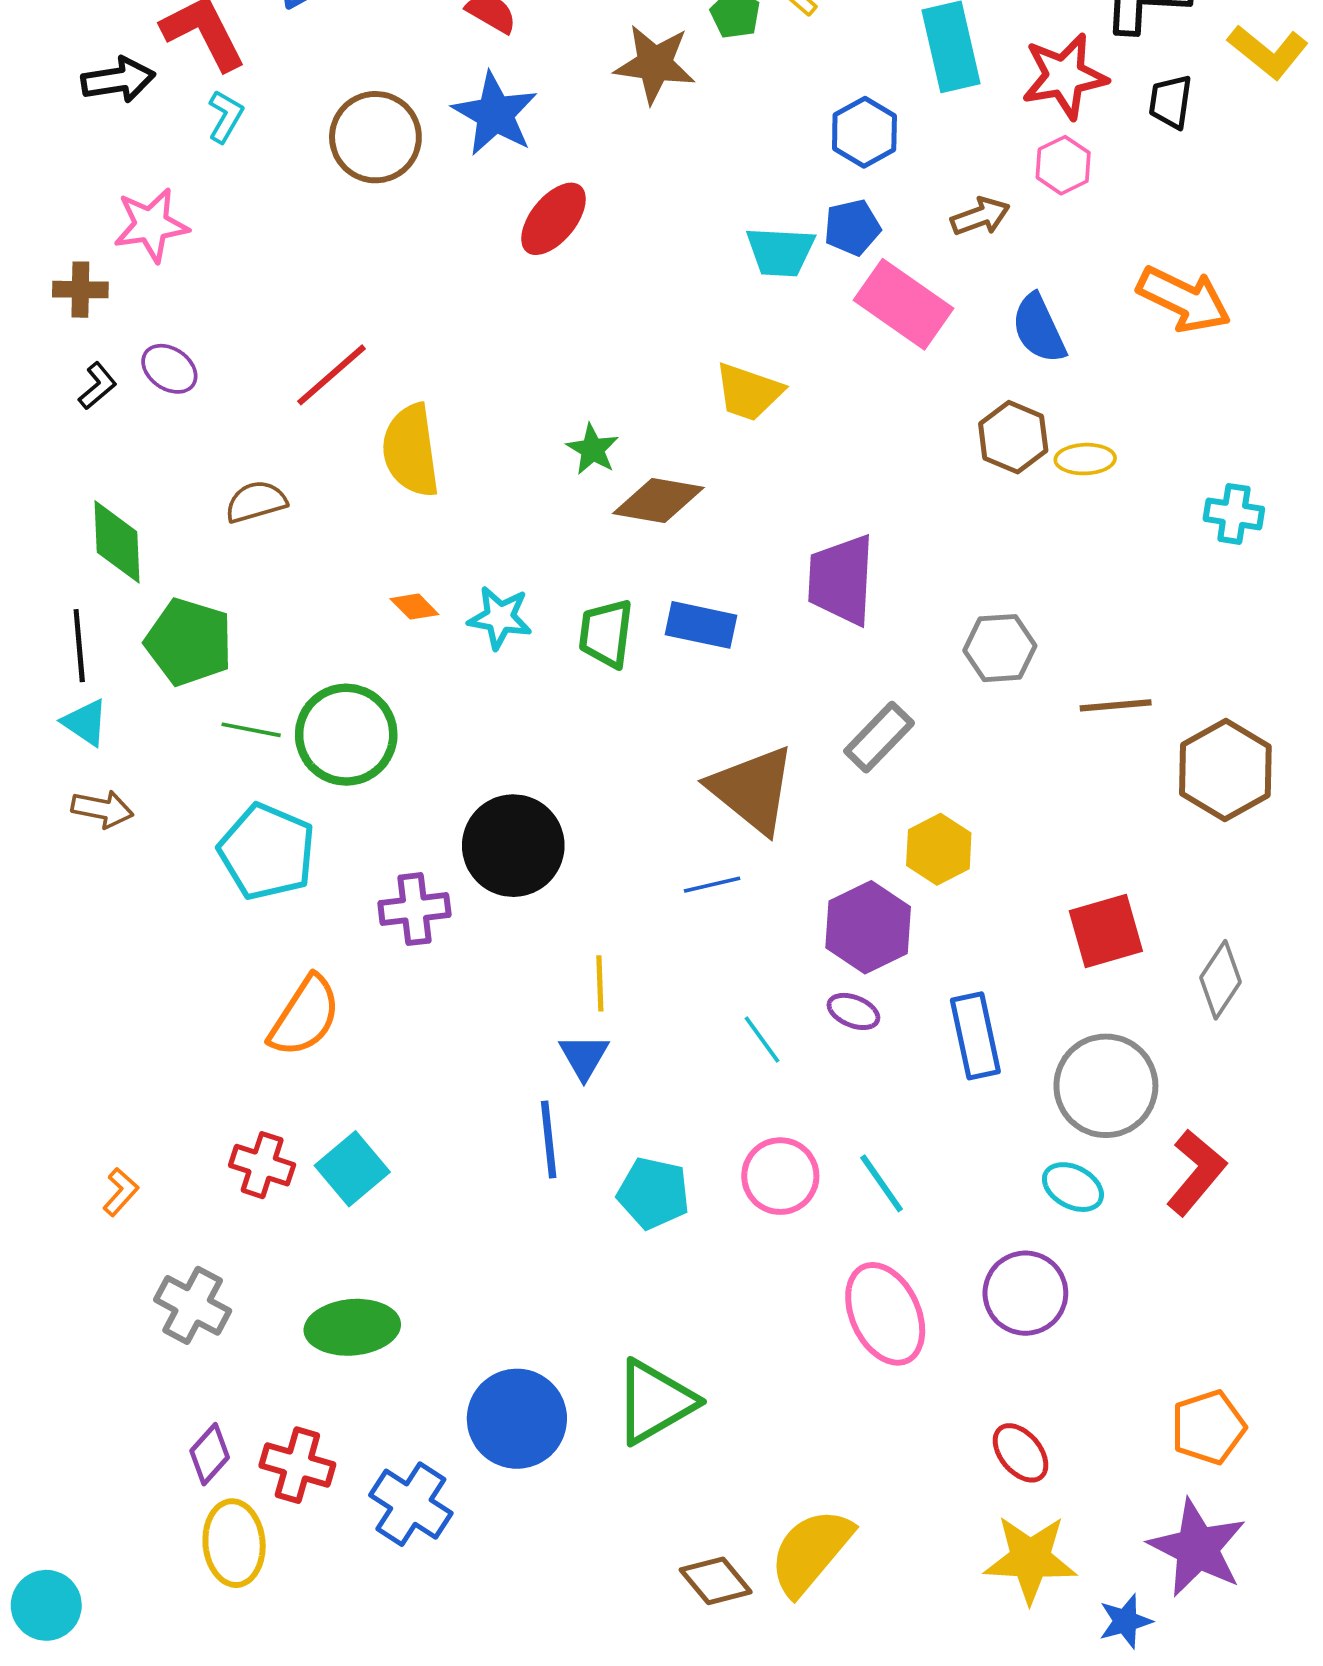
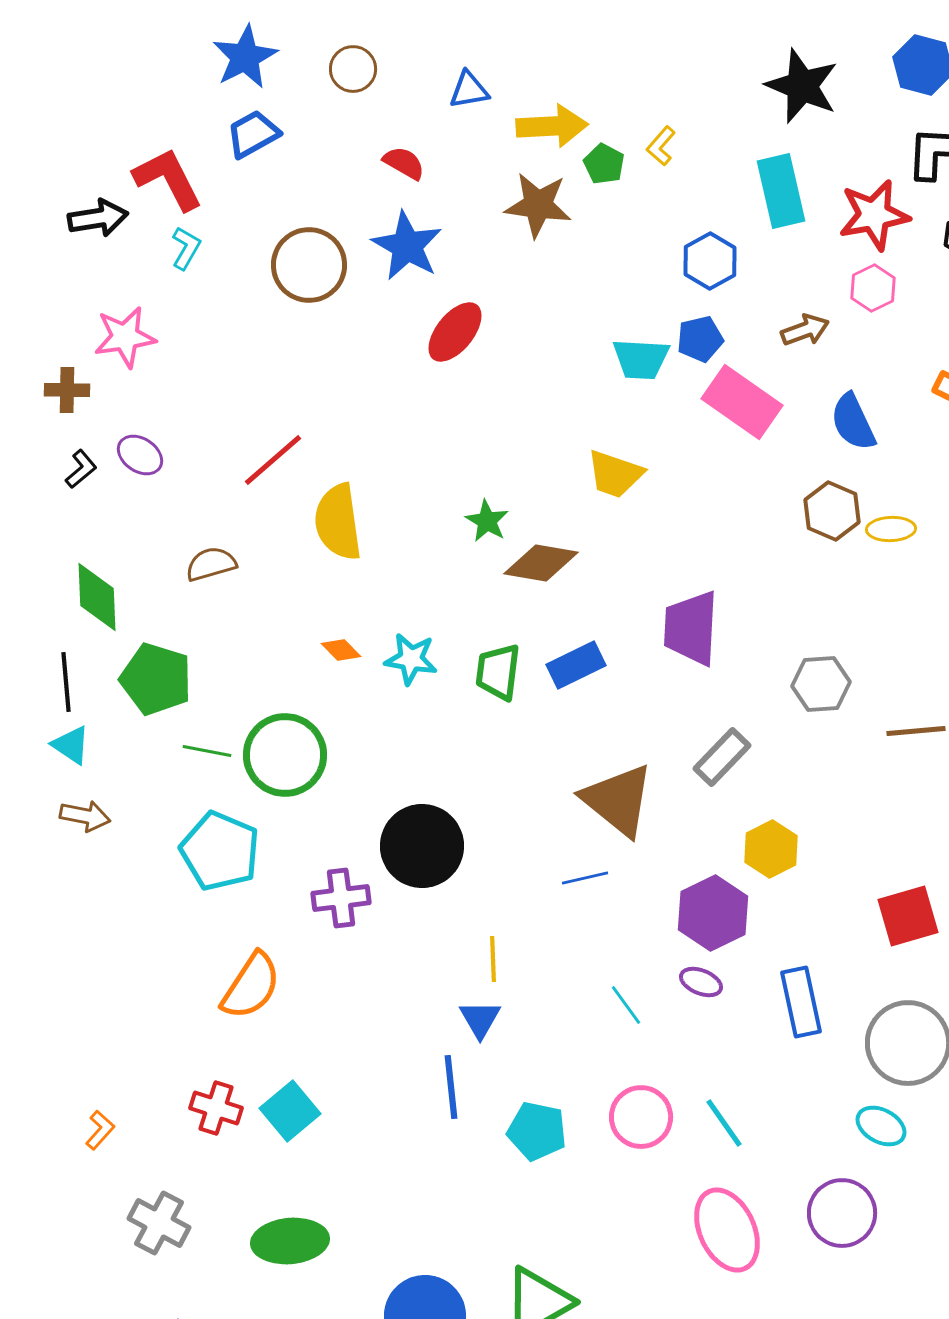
blue rectangle: (701, 625) -> (576, 665), turned -38

